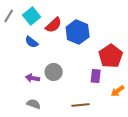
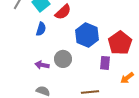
blue hexagon: (78, 32) -> (87, 35), moved
blue semicircle: (32, 42) -> (41, 29), turned -112

